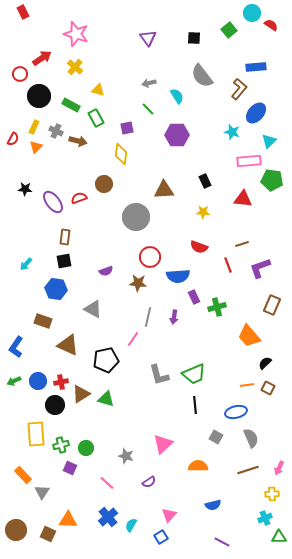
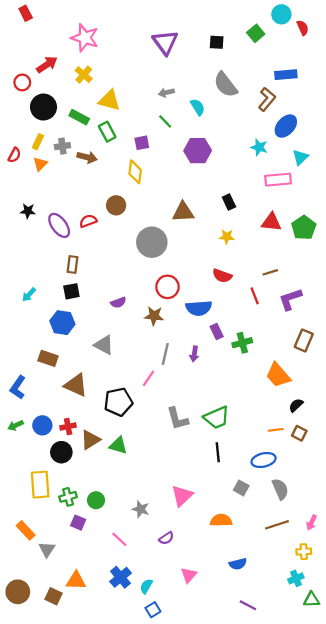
red semicircle: (271, 25) -> (303, 28), turned 32
purple triangle: (148, 38) -> (165, 42), size x1.4
yellow triangle: (98, 90) -> (109, 100), size x1.5
gray cross: (56, 131) -> (62, 146), turned -32
green pentagon: (272, 180) -> (304, 228), moved, turned 30
blue square: (161, 537) -> (153, 610), moved

